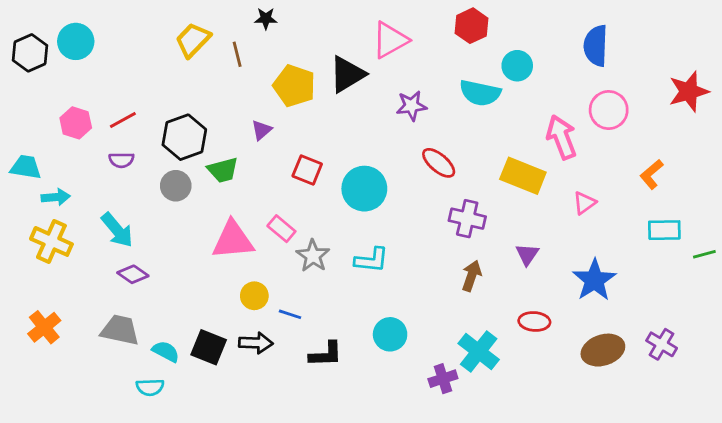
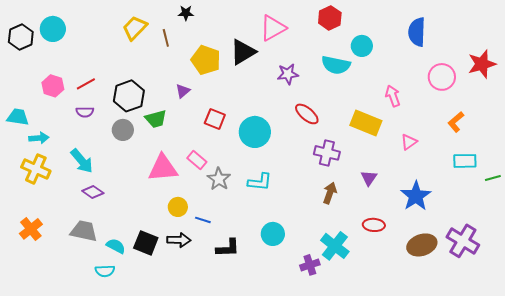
pink circle: (609, 110) -> (442, 77), moved
pink arrow: (562, 137) -> (393, 96), size x0.7
purple cross: (662, 344) -> (463, 241), size x1.5

